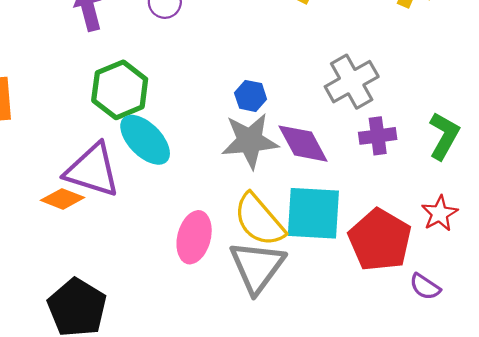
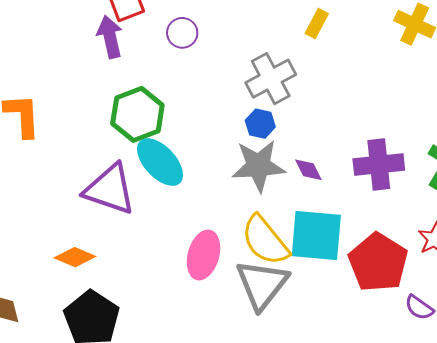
gray cross: (352, 82) -> (271, 79), moved
purple cross: (378, 136) -> (379, 165), size x1.4
purple diamond: (303, 144) -> (308, 170), size x0.6
orange diamond: (62, 199) -> (75, 257), moved

